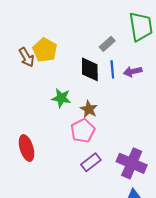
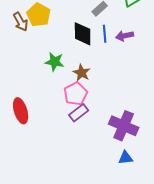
purple rectangle: (91, 162) -> (79, 113), moved

